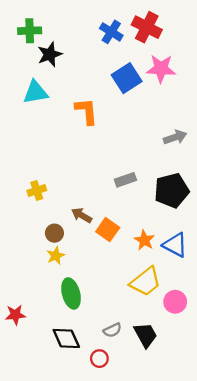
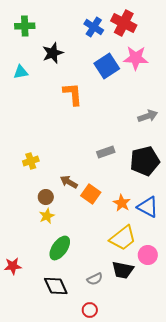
black star: (50, 54) -> (53, 53), moved
cyan triangle: (36, 92) -> (21, 72), moved, size x0.7
green ellipse: (71, 293) -> (60, 248), turned 50
black trapezoid: (146, 335) -> (123, 270), moved, turned 130
red circle: (99, 359) -> (90, 310), moved

